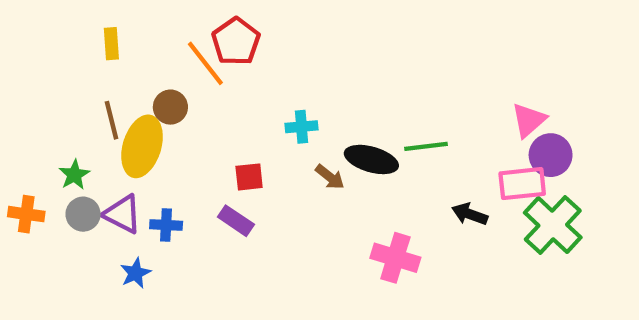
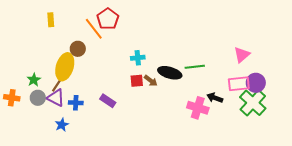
brown line: (111, 120) -> (58, 84), moved, turned 48
purple circle: (551, 155) -> (256, 83), moved
red square: (249, 177) -> (137, 81), moved
pink cross: (395, 258) -> (198, 108), moved

